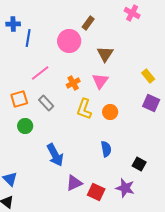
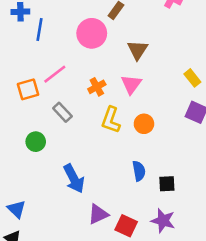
orange square: (19, 99) -> (28, 89), moved
black square: (139, 164) -> (167, 184), moved, turned -32

